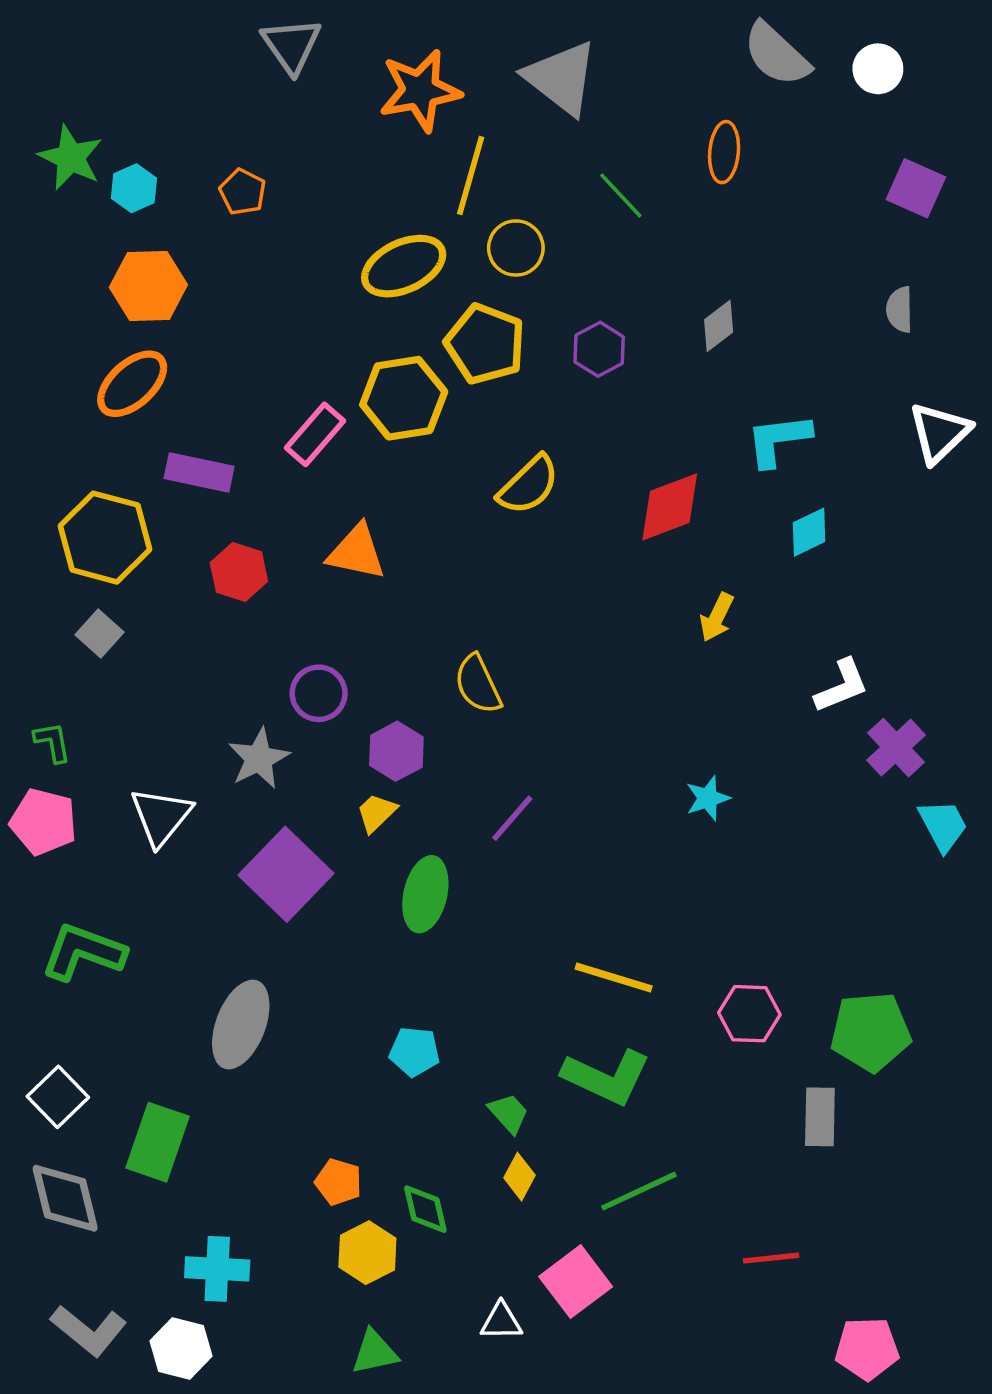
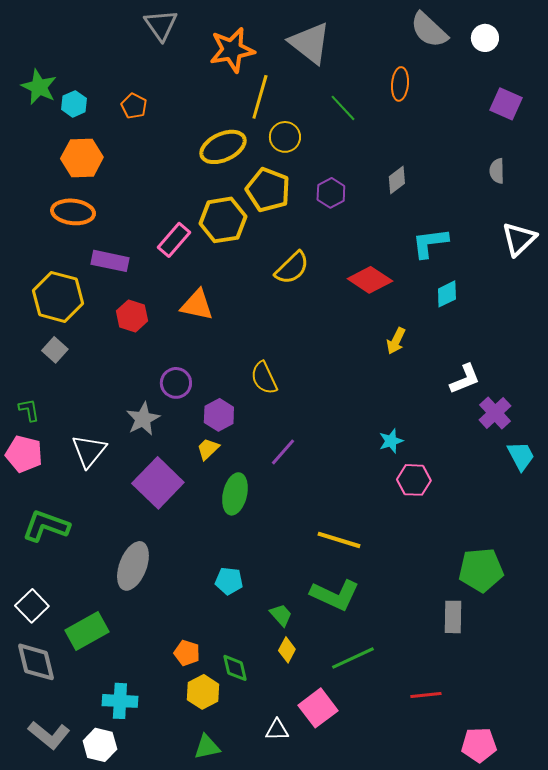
orange ellipse: (132, 384) -> (73, 212), turned 48
red diamond: (670, 507) -> (370, 280), turned 54
pink hexagon: (749, 1014) -> (414, 480), moved
green rectangle: (157, 1142) -> (87, 631), turned 42

